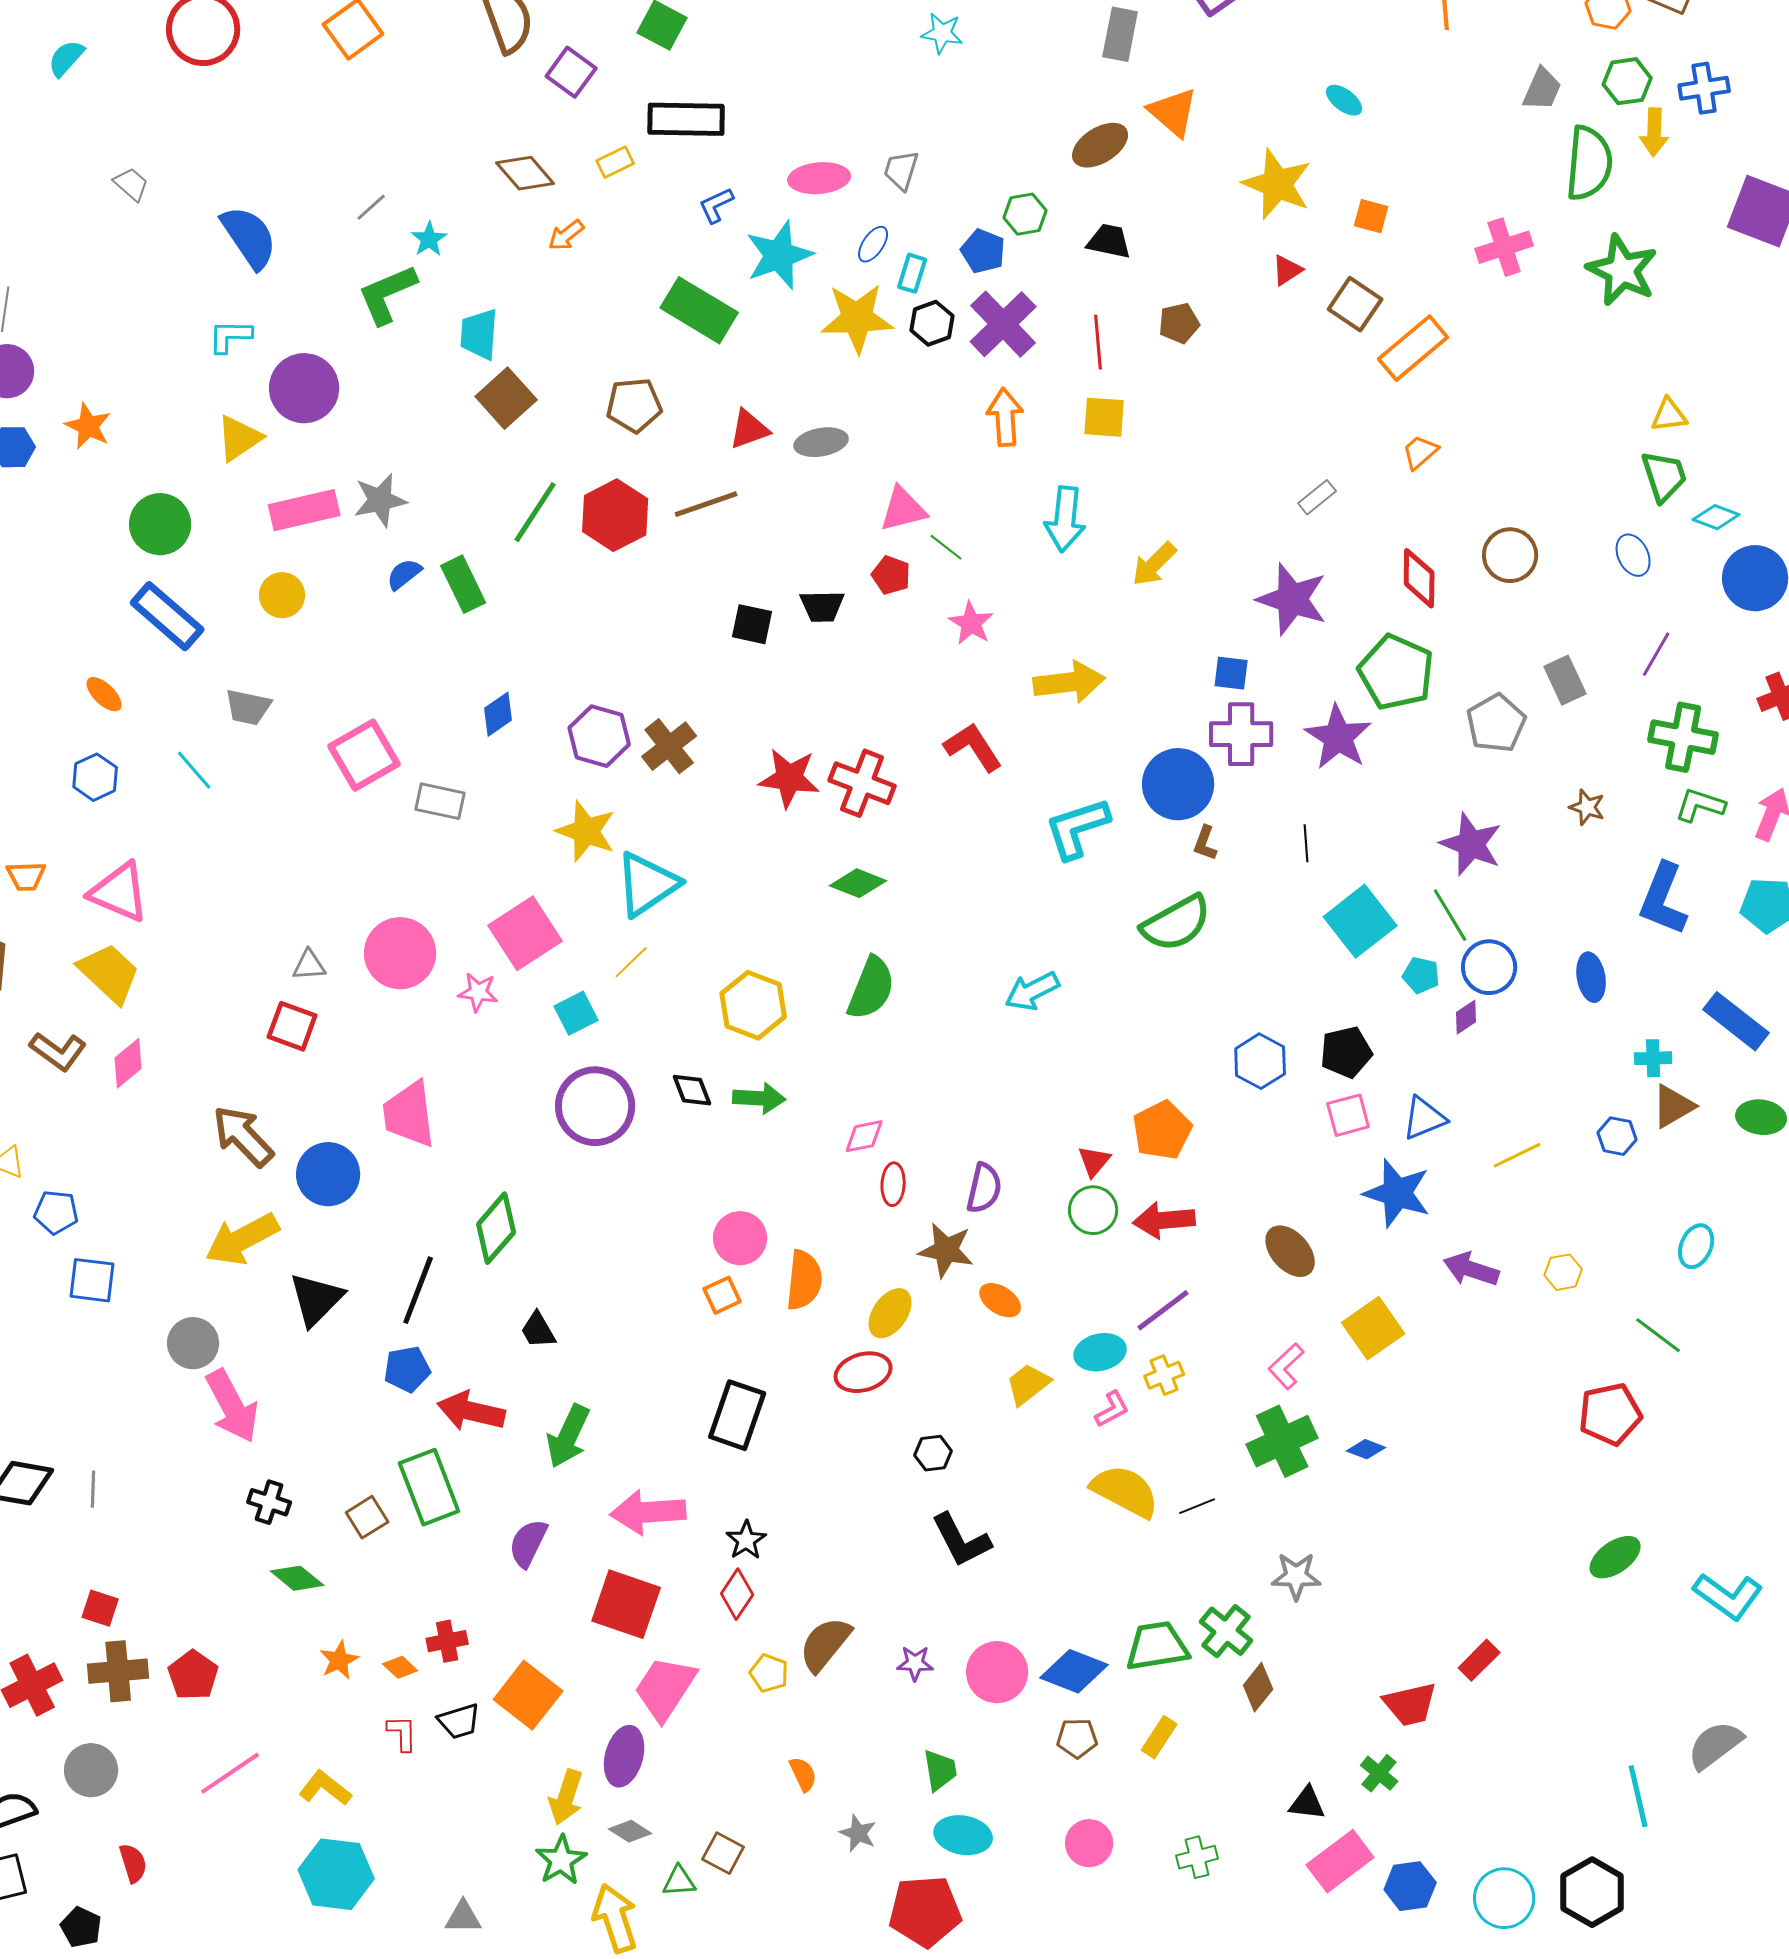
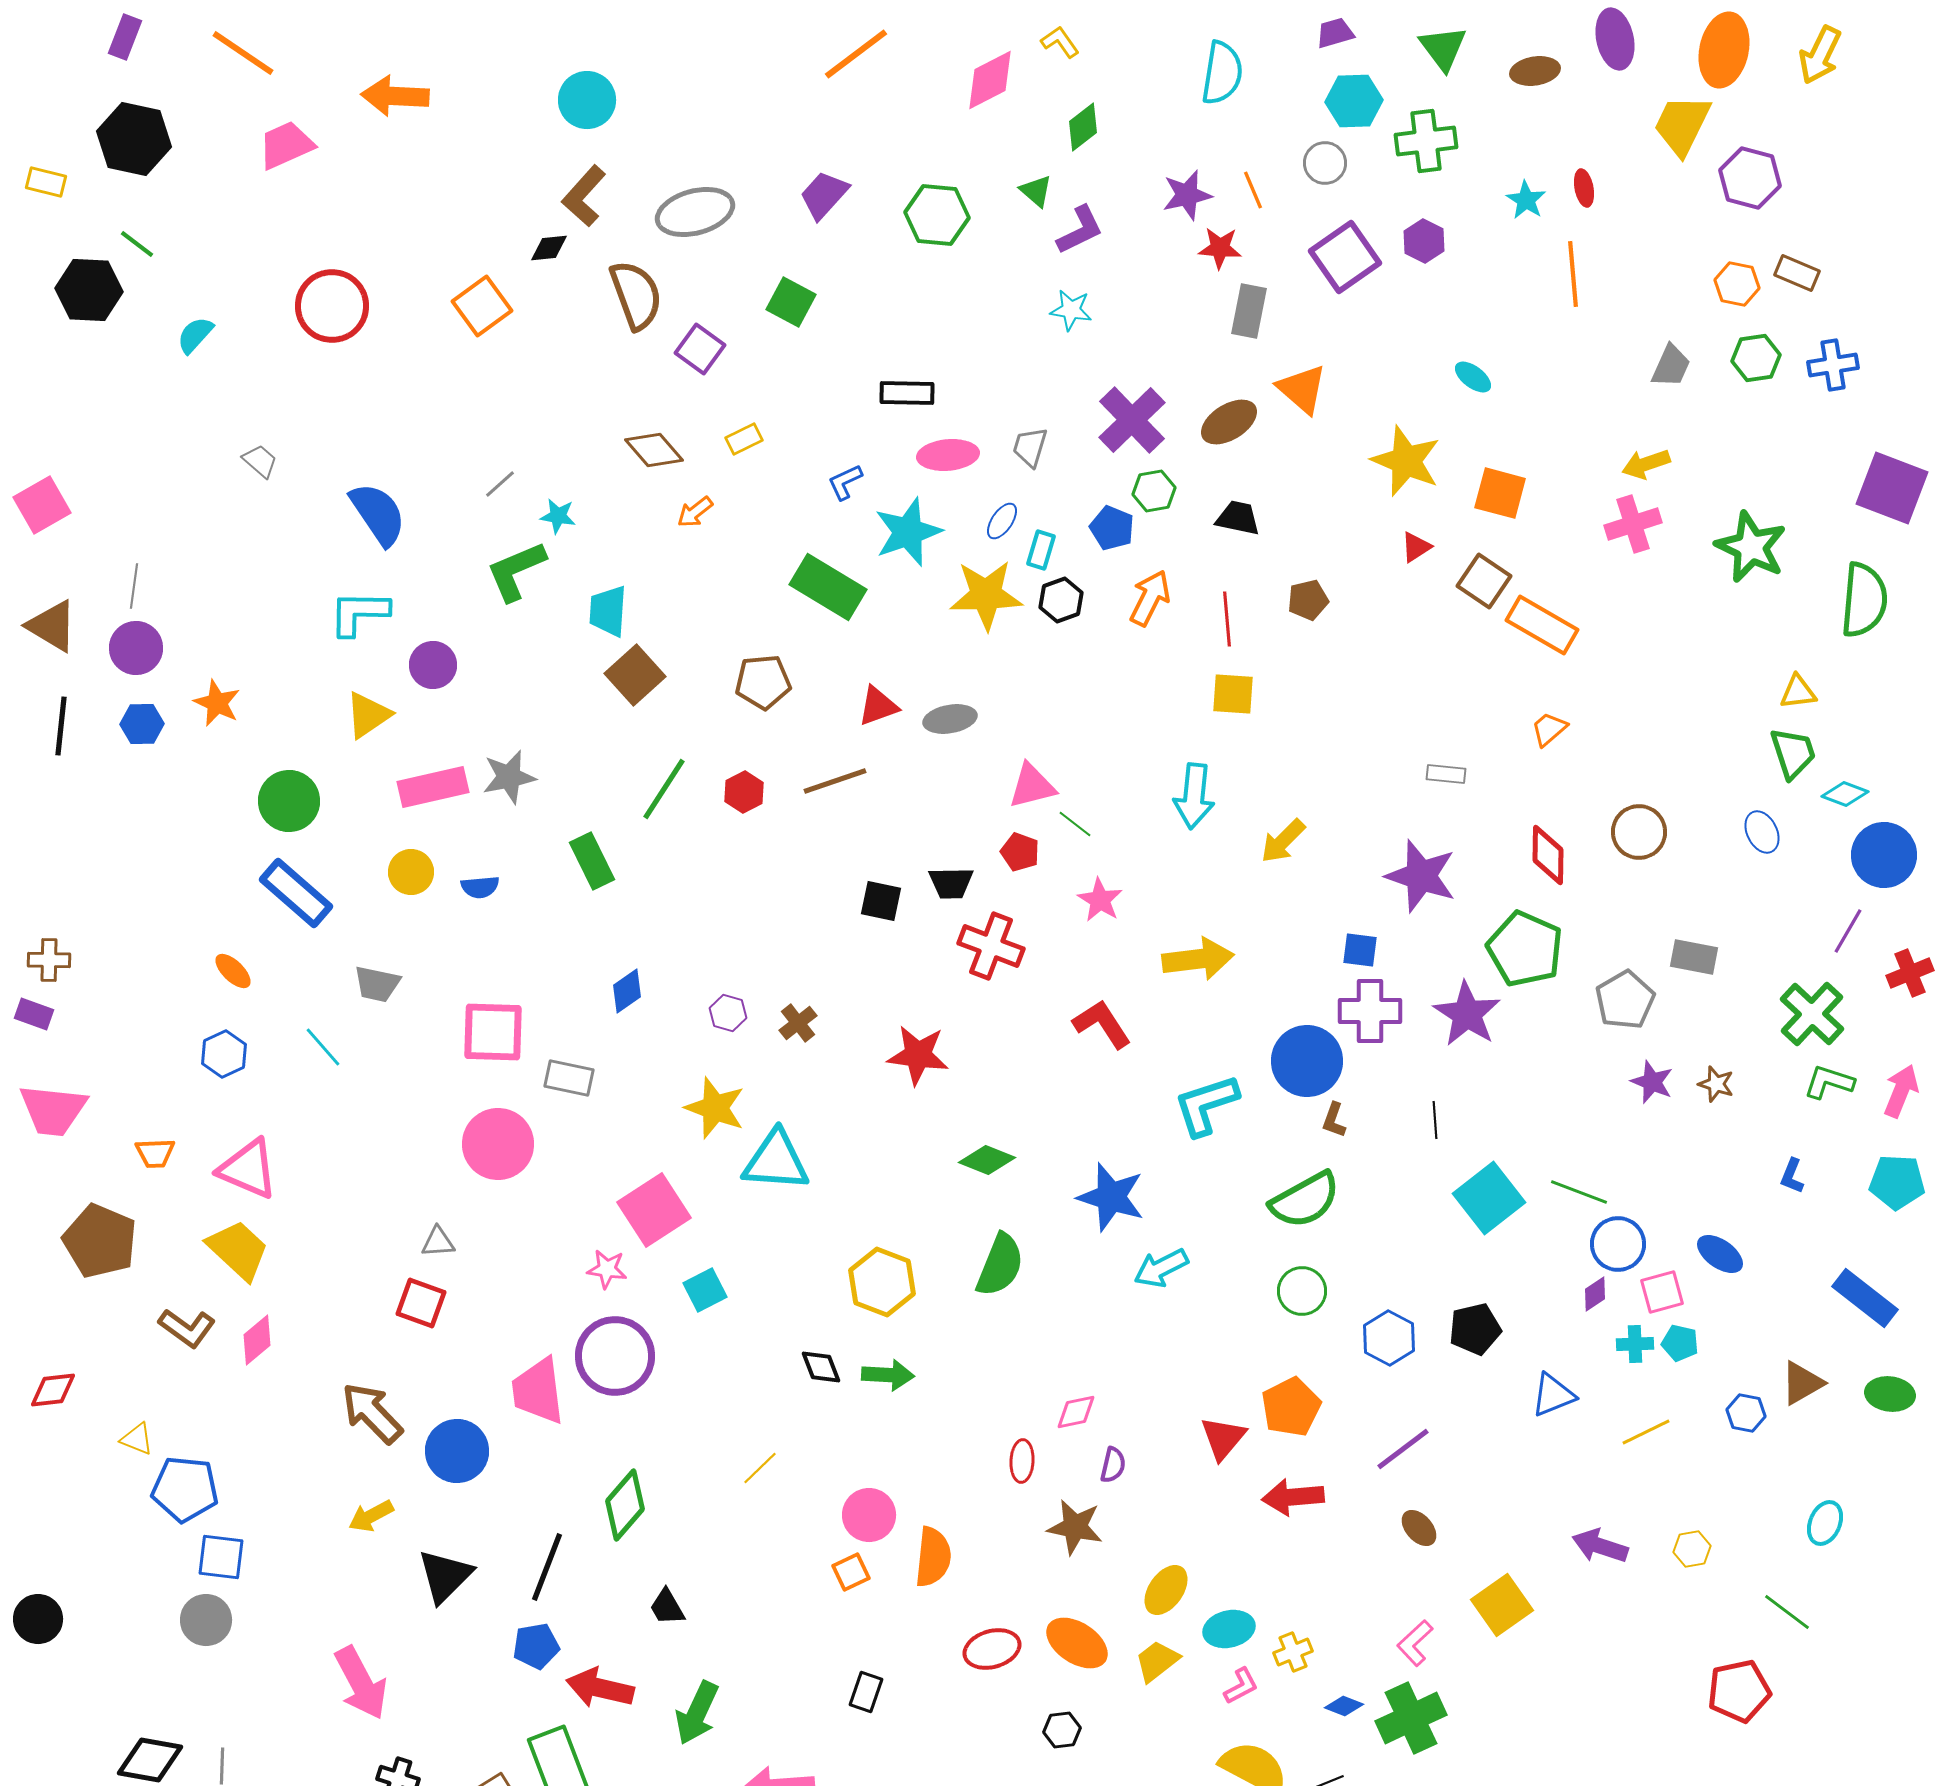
black rectangle: (686, 119) -> (907, 393), moved, size x0.7
yellow arrow: (1654, 132) -> (1646, 464), moved, turned 69
green semicircle: (1589, 163) -> (1864, 600), moved
orange square: (1371, 216) -> (1500, 493), size x1.5
cyan star: (429, 239) -> (558, 516), turned -30
purple cross: (1003, 324) -> (1132, 420), moved
cyan L-shape: (230, 336) -> (359, 613), size x1.4
orange rectangle: (1413, 348) -> (1542, 625), turned 70
purple circle: (304, 388) -> (433, 665), size x0.7
orange arrow: (1005, 417) -> (1150, 598), moved, turned 30
gray rectangle: (1317, 497) -> (1446, 774), turned 45
red hexagon: (615, 515) -> (744, 792), size x0.6
blue semicircle: (404, 574) -> (480, 887), moved, turned -147
purple line: (1656, 654) -> (1848, 931), moved
gray rectangle: (1565, 680) -> (1694, 957), turned -54
purple hexagon: (599, 736) -> (728, 1013), size x0.6
green cross: (1683, 737) -> (1812, 1014), turned 32
brown cross: (669, 746) -> (798, 1023), size x0.7
pink square: (364, 755) -> (493, 1032), turned 32
red cross: (862, 783) -> (991, 946), moved
purple star: (1471, 844) -> (1652, 1082), moved, size x0.7
cyan triangle: (647, 884) -> (776, 1161), turned 38
blue L-shape: (1663, 899) -> (1792, 1176), size x0.5
green line: (1450, 915) -> (1579, 1192), turned -38
pink circle: (400, 953) -> (498, 1144), moved
yellow line: (631, 962) -> (760, 1468), moved
cyan pentagon: (1421, 975) -> (1680, 1343), moved
blue ellipse: (1591, 977) -> (1720, 1254), turned -45
cyan cross: (1653, 1058) -> (1635, 1344), moved
purple circle: (595, 1106) -> (615, 1356), moved
pink square: (1348, 1115) -> (1662, 1292), moved
pink diamond: (864, 1136) -> (1076, 1412), moved
red triangle: (1094, 1161) -> (1223, 1438), size x1.4
purple semicircle: (984, 1188) -> (1113, 1465), size x0.7
blue star: (1397, 1193) -> (1111, 1197), moved
green circle: (1093, 1210) -> (1302, 1291), moved
blue pentagon: (56, 1212) -> (185, 1489), size x1.5
yellow arrow: (242, 1239) -> (371, 1516), size x0.6
brown ellipse: (1290, 1251) -> (1419, 1528), size x0.7
orange ellipse: (1000, 1300) -> (1077, 1643), moved, size x1.5
purple line: (1163, 1310) -> (1403, 1449), moved
yellow ellipse: (890, 1313) -> (1166, 1590), moved
gray circle: (193, 1343) -> (206, 1620), moved
black rectangle: (737, 1415) -> (866, 1692), size x0.6
blue diamond: (1366, 1449) -> (1344, 1706), moved

